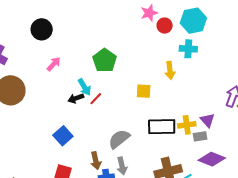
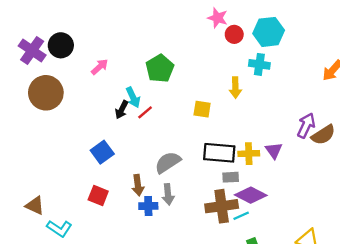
pink star: (149, 13) -> (218, 18), turned 30
black circle: (42, 29) -> (61, 45), moved
black arrow: (76, 98) -> (122, 110), turned -49
gray rectangle: (200, 136) -> (231, 177), moved
purple diamond: (212, 159) -> (251, 195), moved

